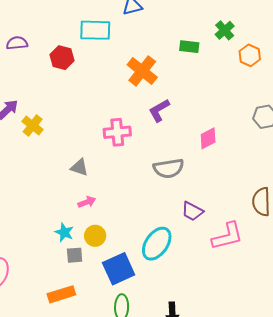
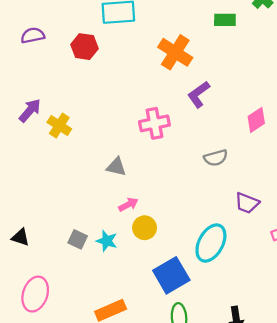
gray semicircle: (169, 168) -> (216, 158), size x0.7
yellow circle: (95, 236) -> (145, 228), moved
gray square: (75, 255) -> (78, 239), moved, turned 36

